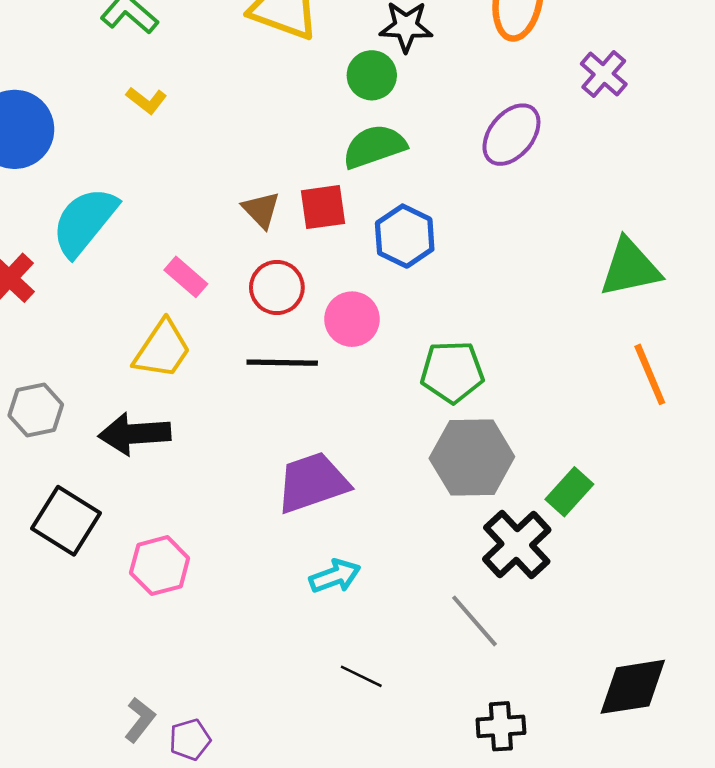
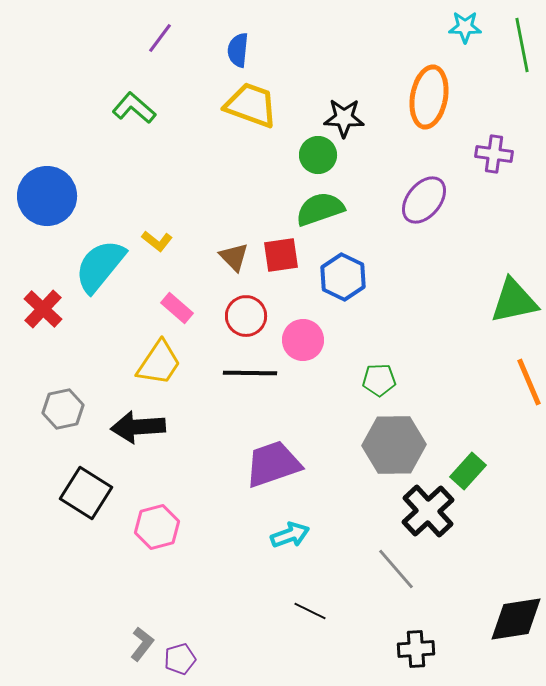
purple cross: (604, 74) -> (494, 154), turned -33
yellow L-shape: (146, 100) -> (157, 241), moved
green pentagon: (452, 372) -> (379, 380), size x0.7

